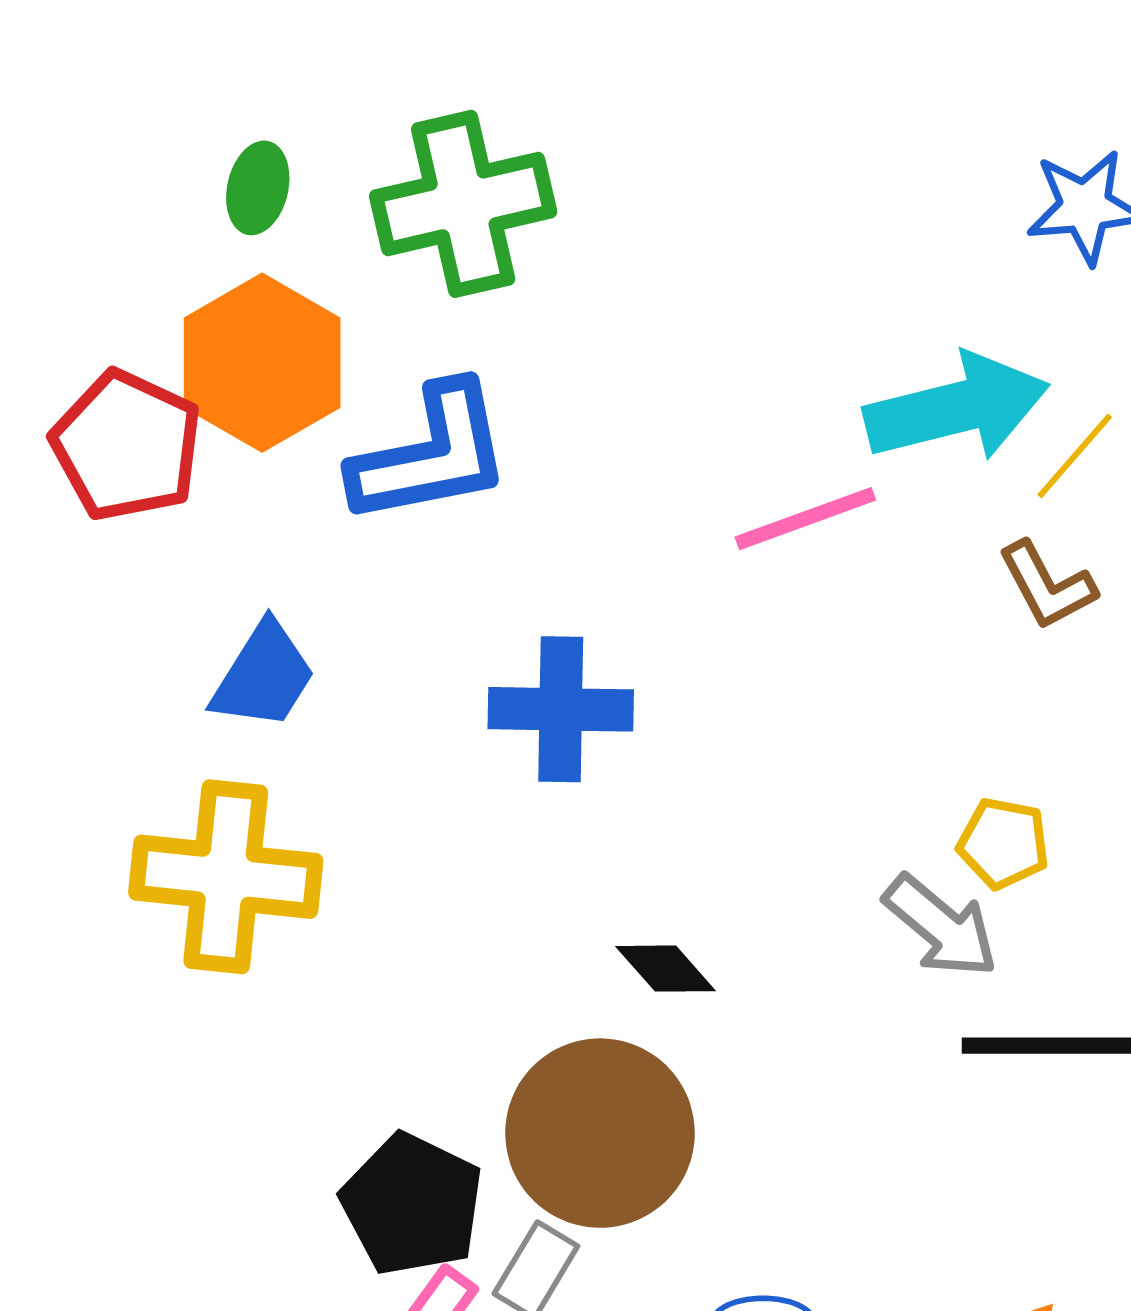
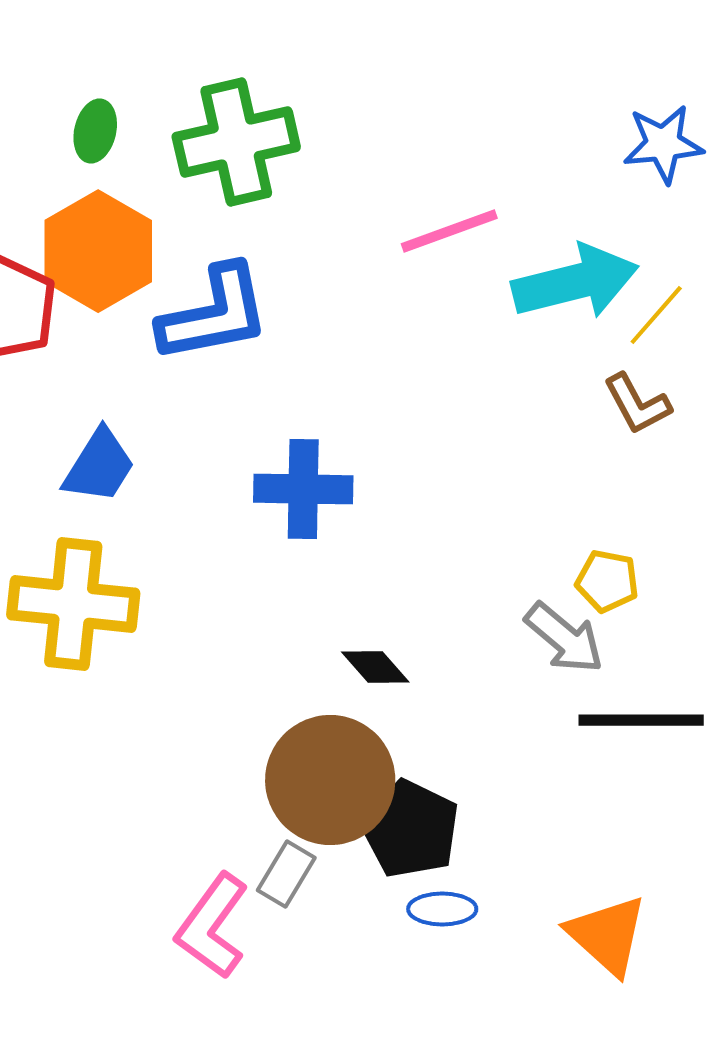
pink line: (805, 519) -> (449, 231), moved
black pentagon: (412, 1204) -> (410, 829), moved

